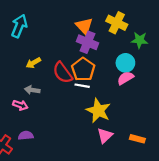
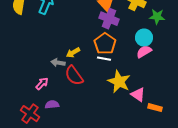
yellow arrow: (33, 63) -> (73, 53), moved
red semicircle: (63, 73) -> (74, 76), moved
pink arrow: (20, 105) -> (42, 84), moved, turned -64
pink triangle: (105, 136) -> (138, 95), moved, turned -42

